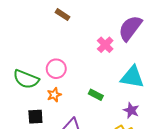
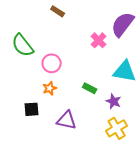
green semicircle: (26, 79) -> (23, 45), moved, turned 30
purple star: (131, 110) -> (114, 101), moved

